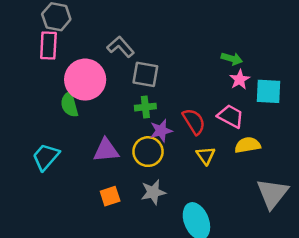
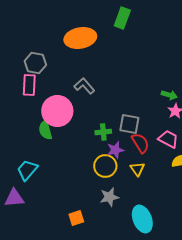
gray square: (145, 74) -> (129, 124), moved
purple triangle: (106, 150) -> (14, 198), moved
yellow triangle: (206, 156) -> (137, 169), moved
orange square: (110, 196) -> (76, 218), moved

